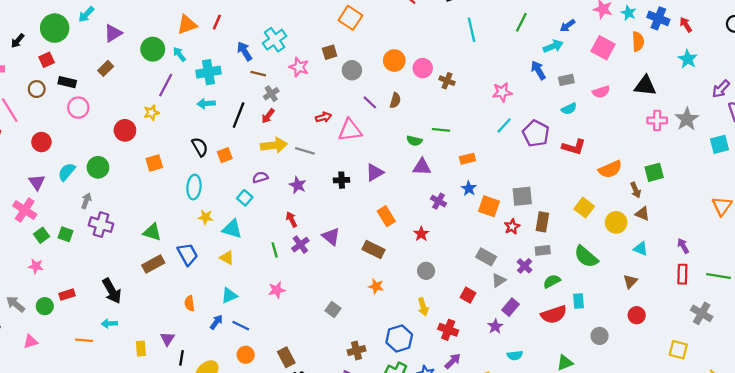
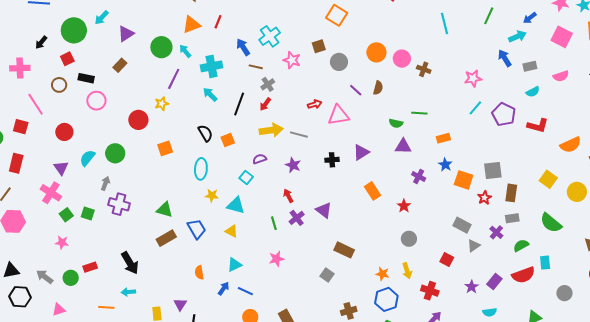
cyan arrow: (206, 104) -> (210, 94), turned 49
brown rectangle: (373, 250) -> (344, 250), moved
orange star: (376, 286) -> (382, 274), moved
purple rectangle: (511, 307) -> (494, 281), moved

